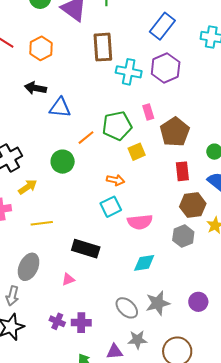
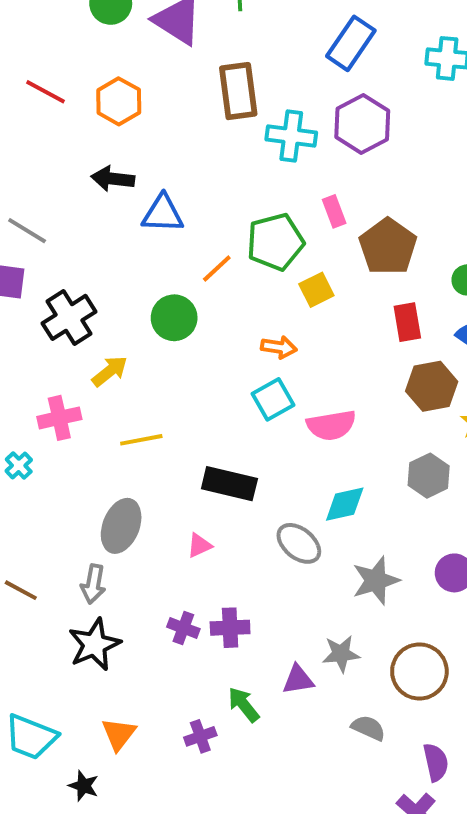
gray hexagon: (183, 236) -> (429, 476), moved
gray ellipse: (127, 308) -> (299, 543), moved

